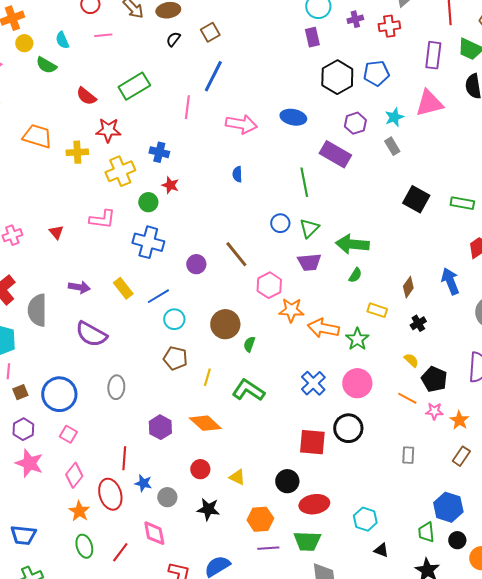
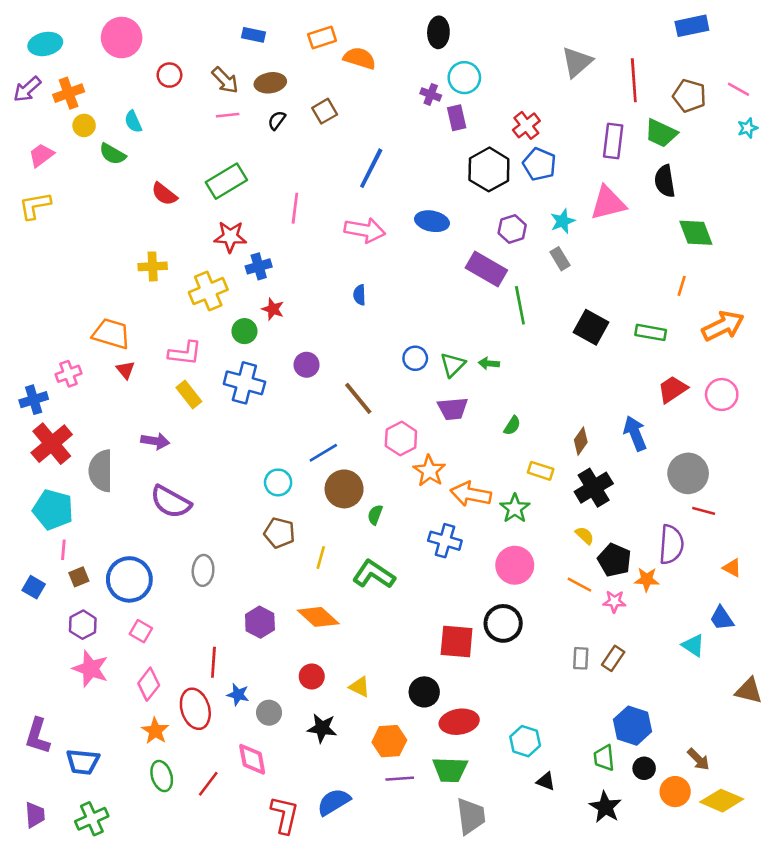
purple cross: (355, 19) -> (431, 94), moved, turned 35
red cross: (389, 26) -> (526, 125), moved, turned -30
pink line: (103, 35) -> (228, 115), moved
blue pentagon: (376, 73) -> (539, 164), turned 30
blue line: (213, 76) -> (371, 168), moved
red star: (108, 130) -> (230, 237), moved
orange trapezoid: (37, 136) -> (111, 334), moved
blue cross: (159, 152) -> (259, 266), turned -30
green line: (304, 182) -> (520, 305), moved
green arrow: (352, 244) -> (489, 363), moved, size x0.5
purple circle: (196, 264) -> (307, 365), moved
yellow rectangle: (123, 288) -> (189, 394), moved
blue line: (158, 296) -> (323, 453), moved
orange star: (291, 310) -> (429, 471), turned 30
black cross: (418, 323) -> (594, 488), size x1.8
blue cross: (313, 383) -> (445, 541), moved, turned -30
orange star: (459, 420) -> (647, 579), moved, turned -30
brown rectangle: (461, 456) -> (613, 658), moved

